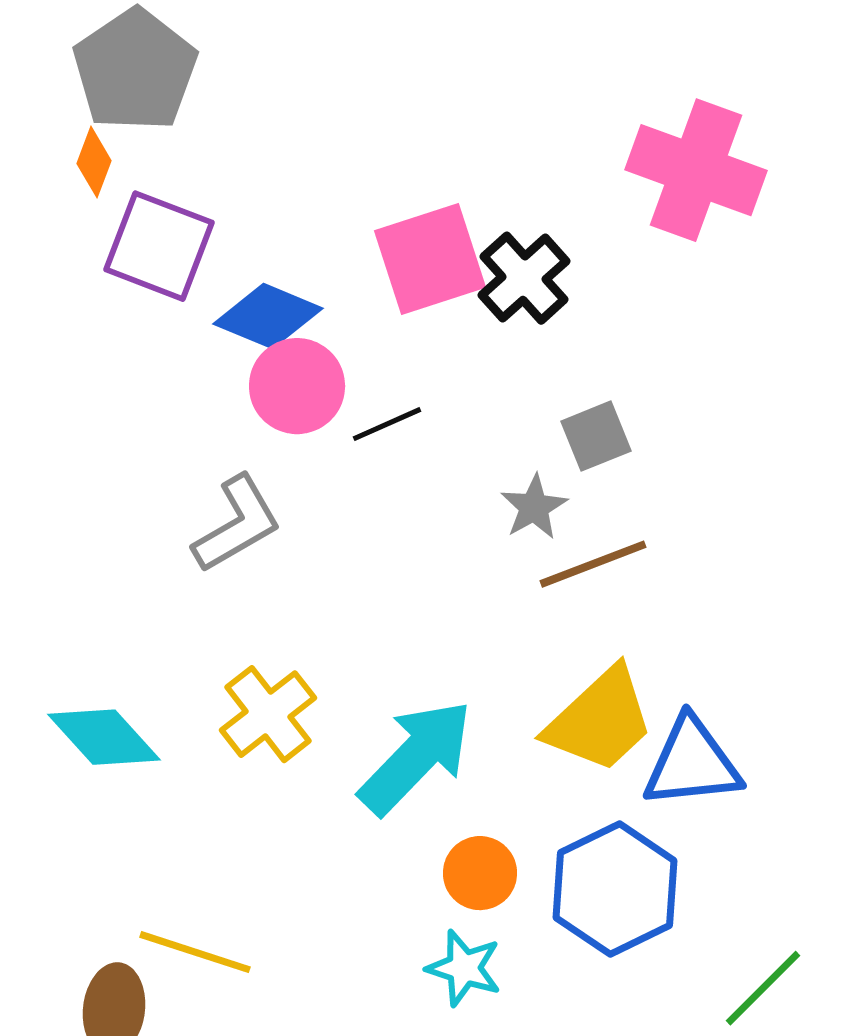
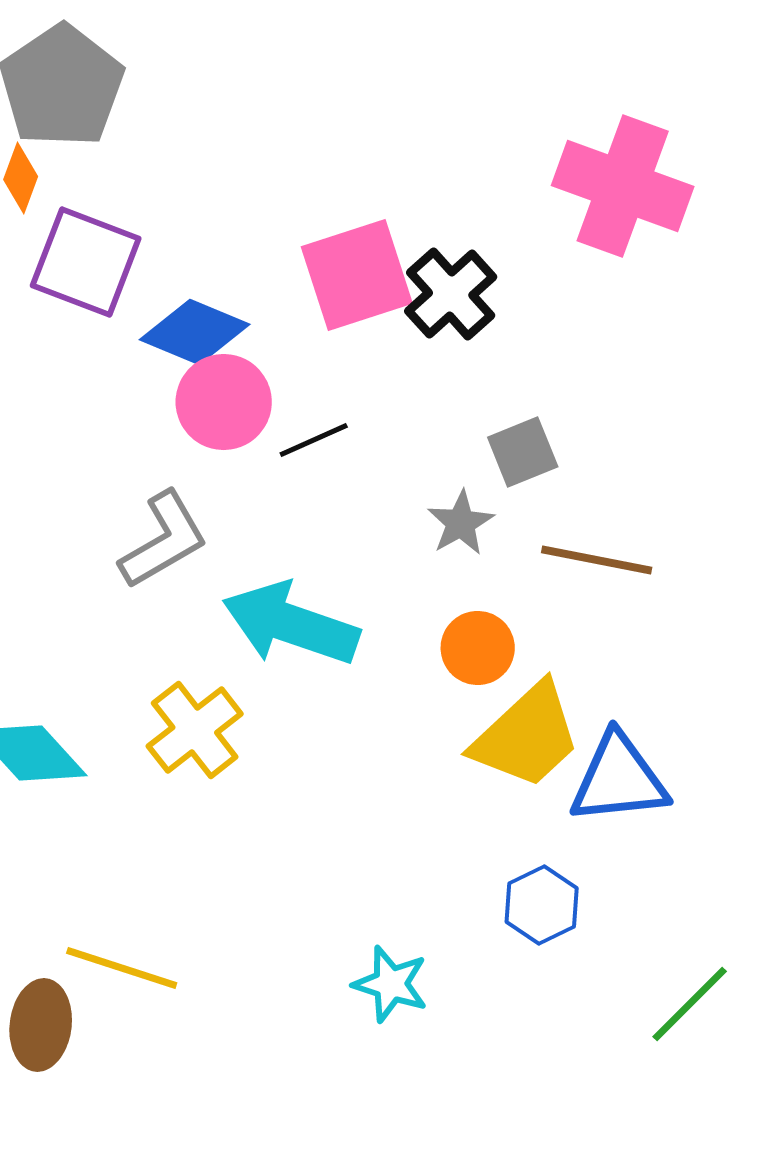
brown line: (593, 564) -> (597, 560), moved, turned 32
cyan arrow: (416, 757) -> (291, 624), moved, turned -115
orange circle: (480, 873) -> (478, 648), moved
blue hexagon: (615, 889) -> (542, 905), size x0.6

